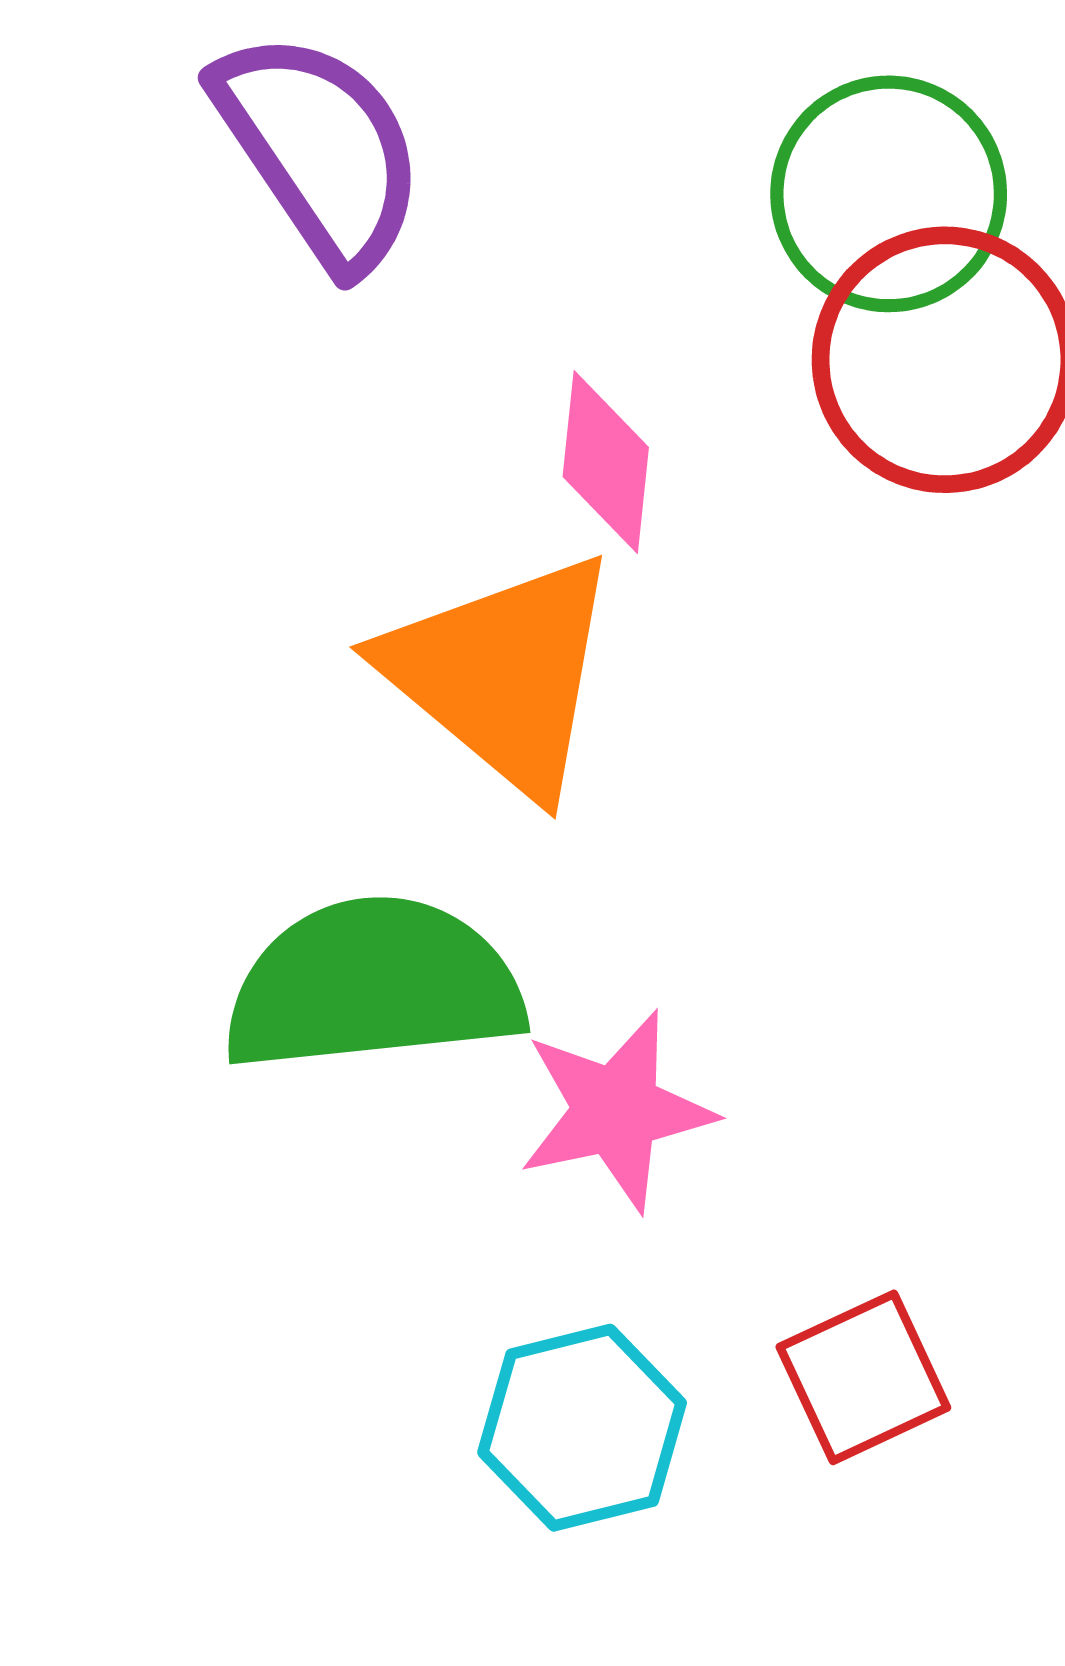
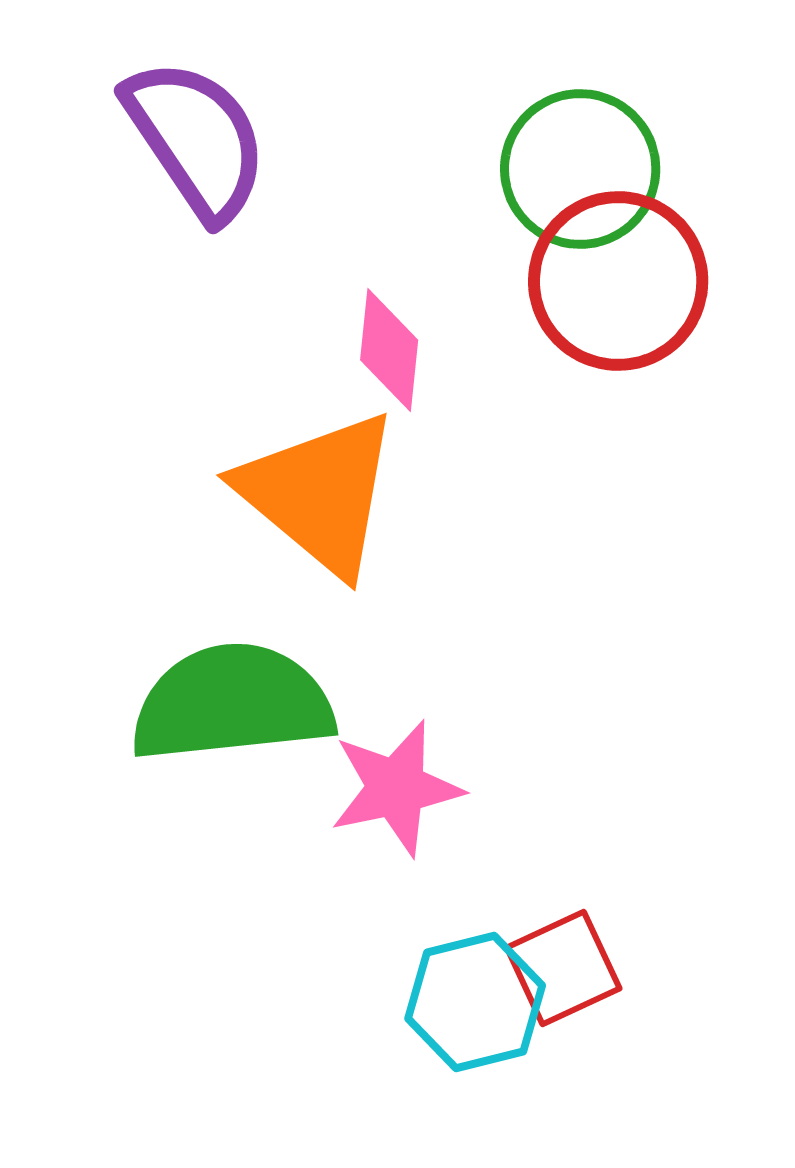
cyan hexagon: (582, 1428) -> (475, 1002), moved

